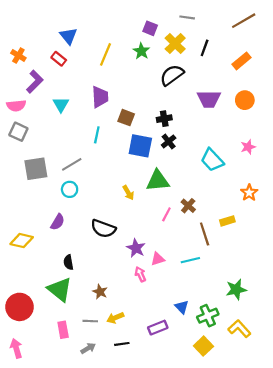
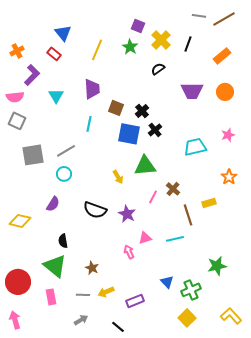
gray line: (187, 17) -> (199, 16), moved
orange cross: (18, 56) -> (17, 51), turned 32
black semicircle: (172, 75) -> (158, 69), size x0.6
black cross: (164, 119) -> (142, 111), moved, turned -32
cyan trapezoid: (212, 160) -> (195, 147), turned 120
purple star: (136, 248) -> (127, 214), moved
purple rectangle: (158, 328) -> (135, 301), moved
yellow L-shape: (239, 329) -> (231, 316), moved
pink rectangle: (63, 330) -> (51, 297), moved
black line: (122, 344) -> (118, 327), moved, turned 48

